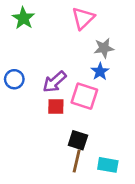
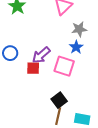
red square: (56, 107) -> (33, 68), moved
black square: (78, 140) -> (59, 100), turned 35

